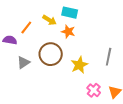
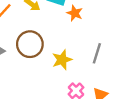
orange star: (68, 32) -> (75, 13), moved

